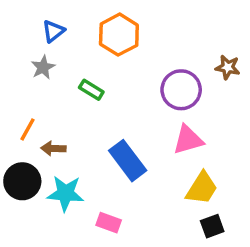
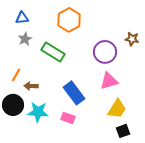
blue triangle: (53, 31) -> (22, 18), moved, turned 32
green rectangle: (91, 90) -> (53, 52), size x1.6
pink rectangle: (109, 223) -> (68, 118), moved

